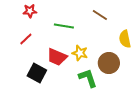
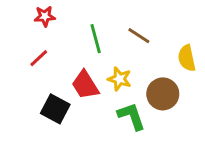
brown line: (100, 15) -> (139, 36), moved
green line: (64, 26) -> (96, 39), turned 66
red trapezoid: (57, 57) -> (85, 85), turned 35

